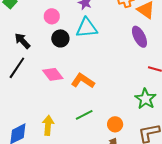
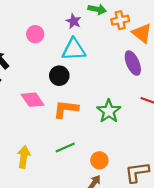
black circle: (60, 38) -> (59, 76), moved
orange L-shape: (83, 81) -> (66, 109), turned -30
green star: (145, 99) -> (109, 111), moved

